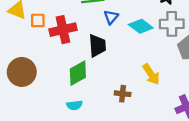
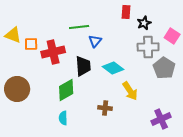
cyan diamond: (141, 26) -> (113, 68), moved
cyan semicircle: (74, 105) -> (63, 118), turned 96

